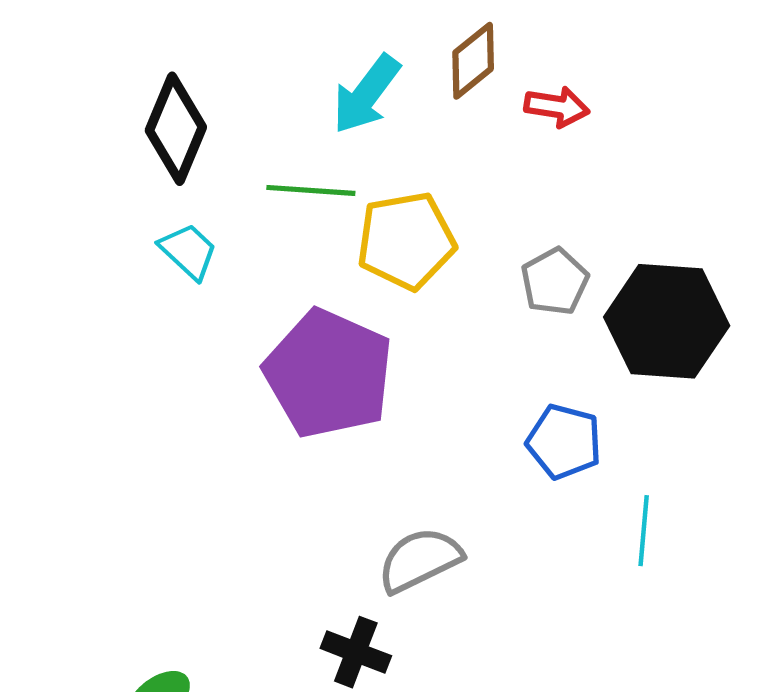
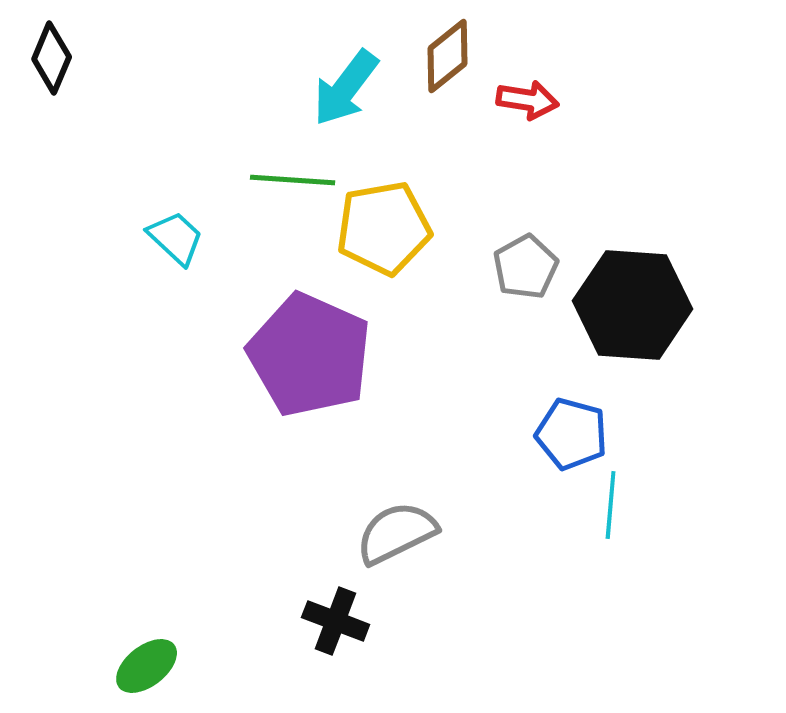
black diamond: (176, 129) -> (52, 58), moved, size x0.7
blue pentagon: (564, 442) -> (572, 434), moved

